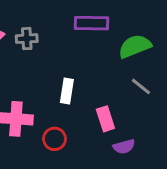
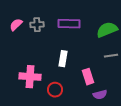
purple rectangle: (92, 23) -> (69, 24), moved
gray line: (141, 86) -> (111, 56), turned -48

